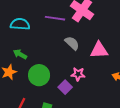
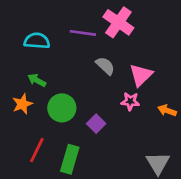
pink triangle: (99, 50) -> (141, 75), turned -42
pink star: (78, 74) -> (130, 101), moved

